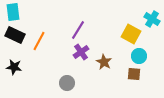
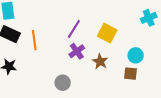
cyan cross: (152, 19) -> (149, 18), turned 35
yellow square: (131, 34) -> (107, 33), moved
orange line: (39, 41) -> (34, 40), turned -36

